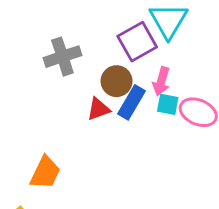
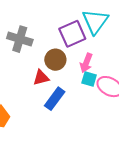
gray cross: (62, 57) -> (20, 39), turned 30
blue rectangle: (132, 102) -> (55, 99), moved

